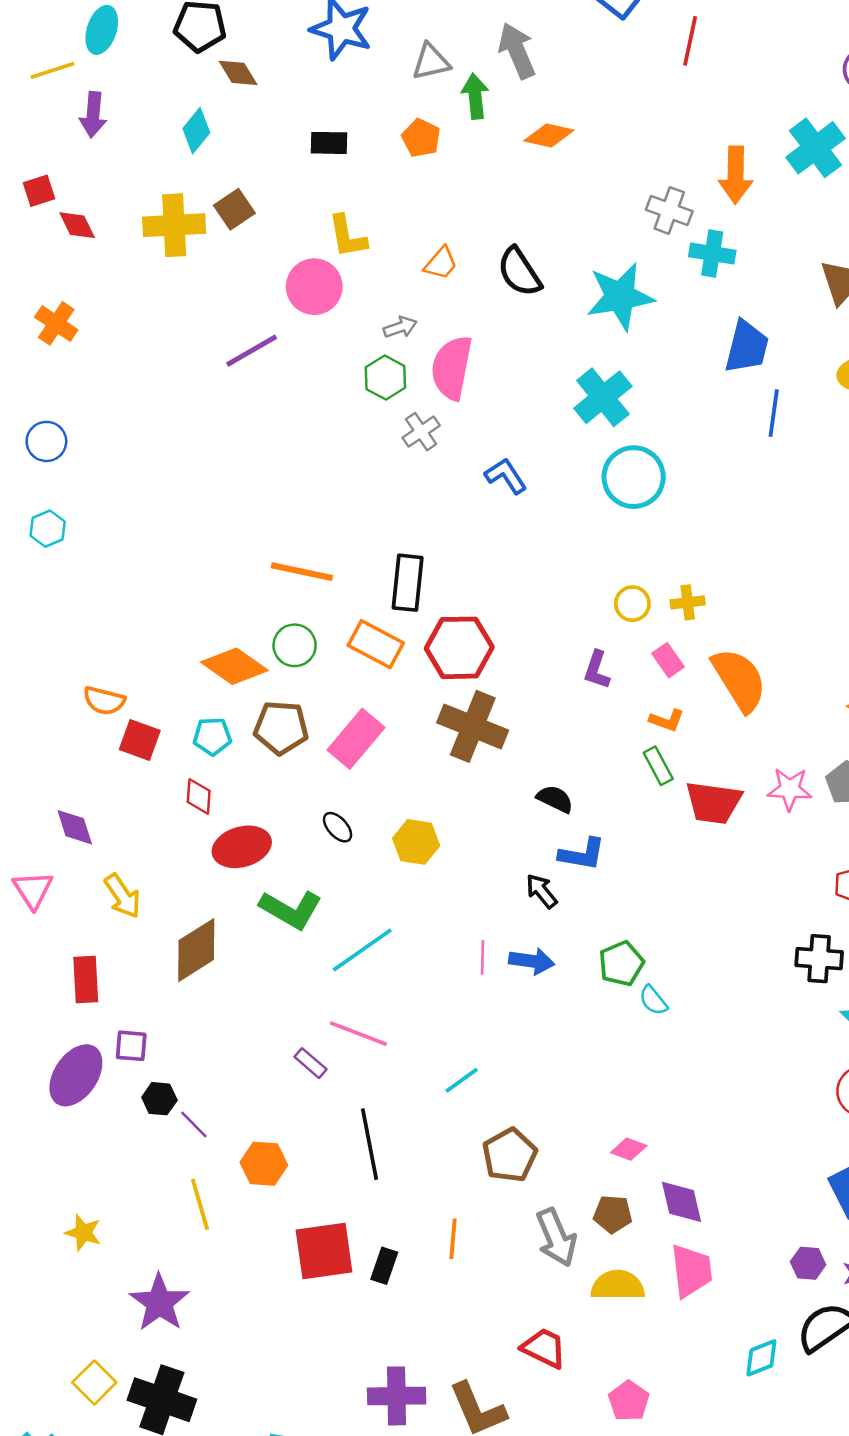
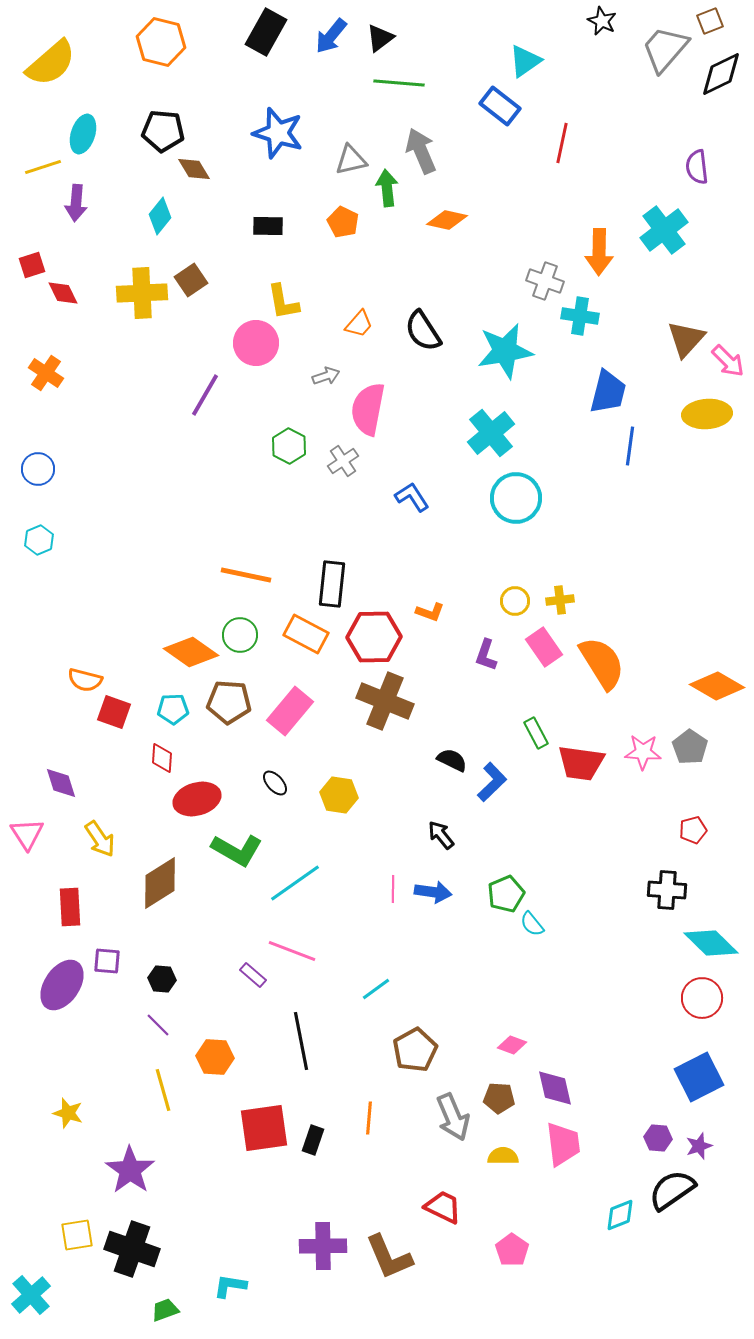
purple line: (252, 351) -> (205, 395), turned -30
green hexagon: (385, 378) -> (289, 446), moved
pink rectangle: (668, 660) -> (544, 647), size x1.4
orange L-shape: (667, 720) -> (430, 612), moved
blue L-shape: (582, 854) -> (492, 782), moved, turned -54
black hexagon: (159, 1099) -> (162, 979), moved
yellow semicircle: (618, 1285) -> (503, 1156), size x0.7
yellow square: (94, 1382) -> (77, 1235), turned 36

